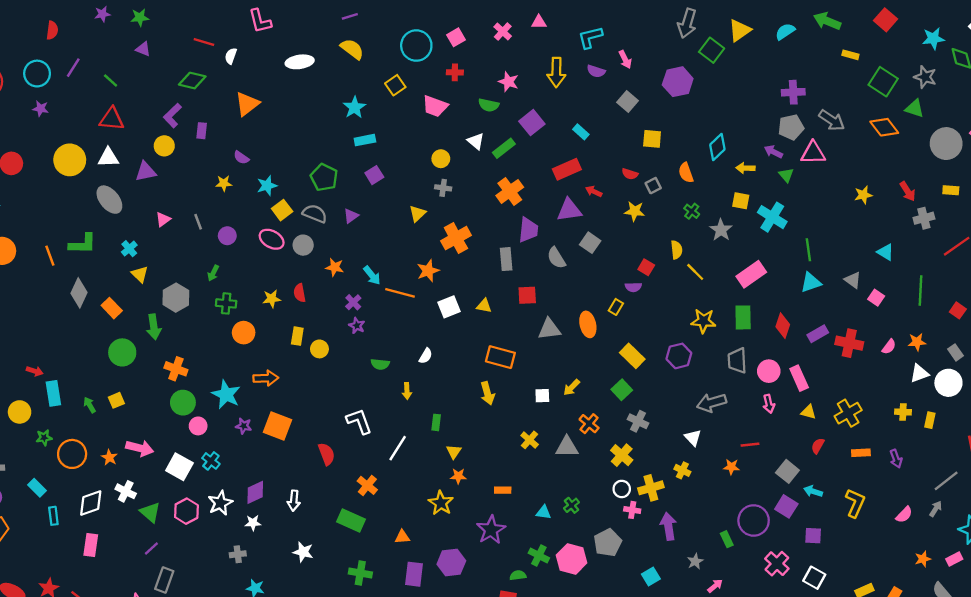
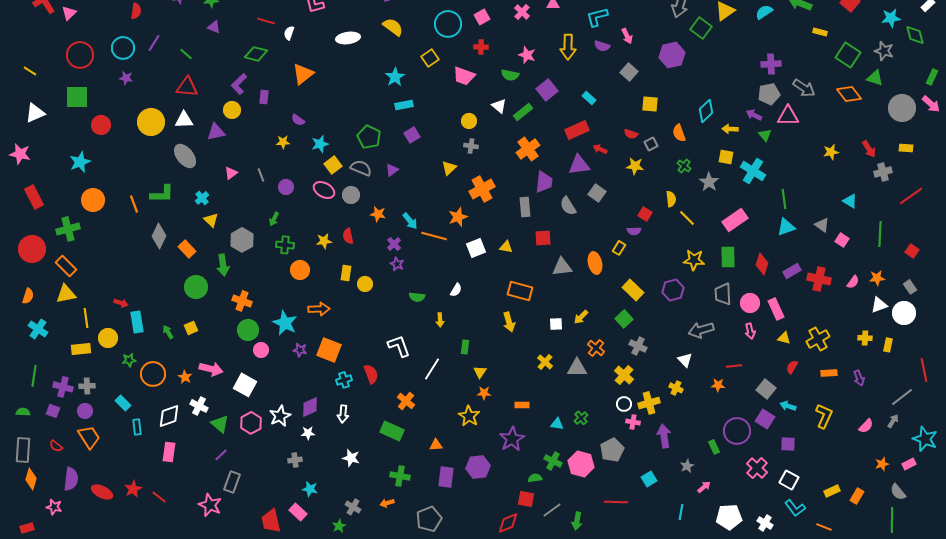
cyan cross: (211, 461) -> (344, 380), moved, turned 35

